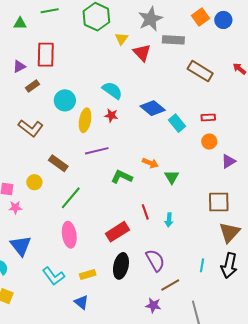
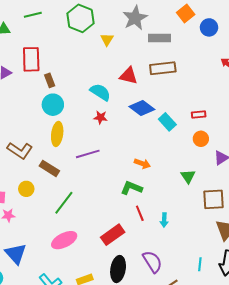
blue circle: (223, 20) -> (209, 27), moved
red triangle: (142, 53) -> (128, 76), moved, turned -30
brown rectangle: (200, 71) -> (163, 68), moved, turned -35
brown rectangle: (32, 86) -> (50, 80), moved, turned -72
yellow ellipse: (85, 120) -> (57, 134), moved
brown L-shape: (31, 128) -> (20, 150), moved
green L-shape: (122, 177) -> (131, 188), moved
green triangle: (172, 177) -> (188, 176), moved
pink ellipse: (69, 235) -> (64, 240), turned 75

